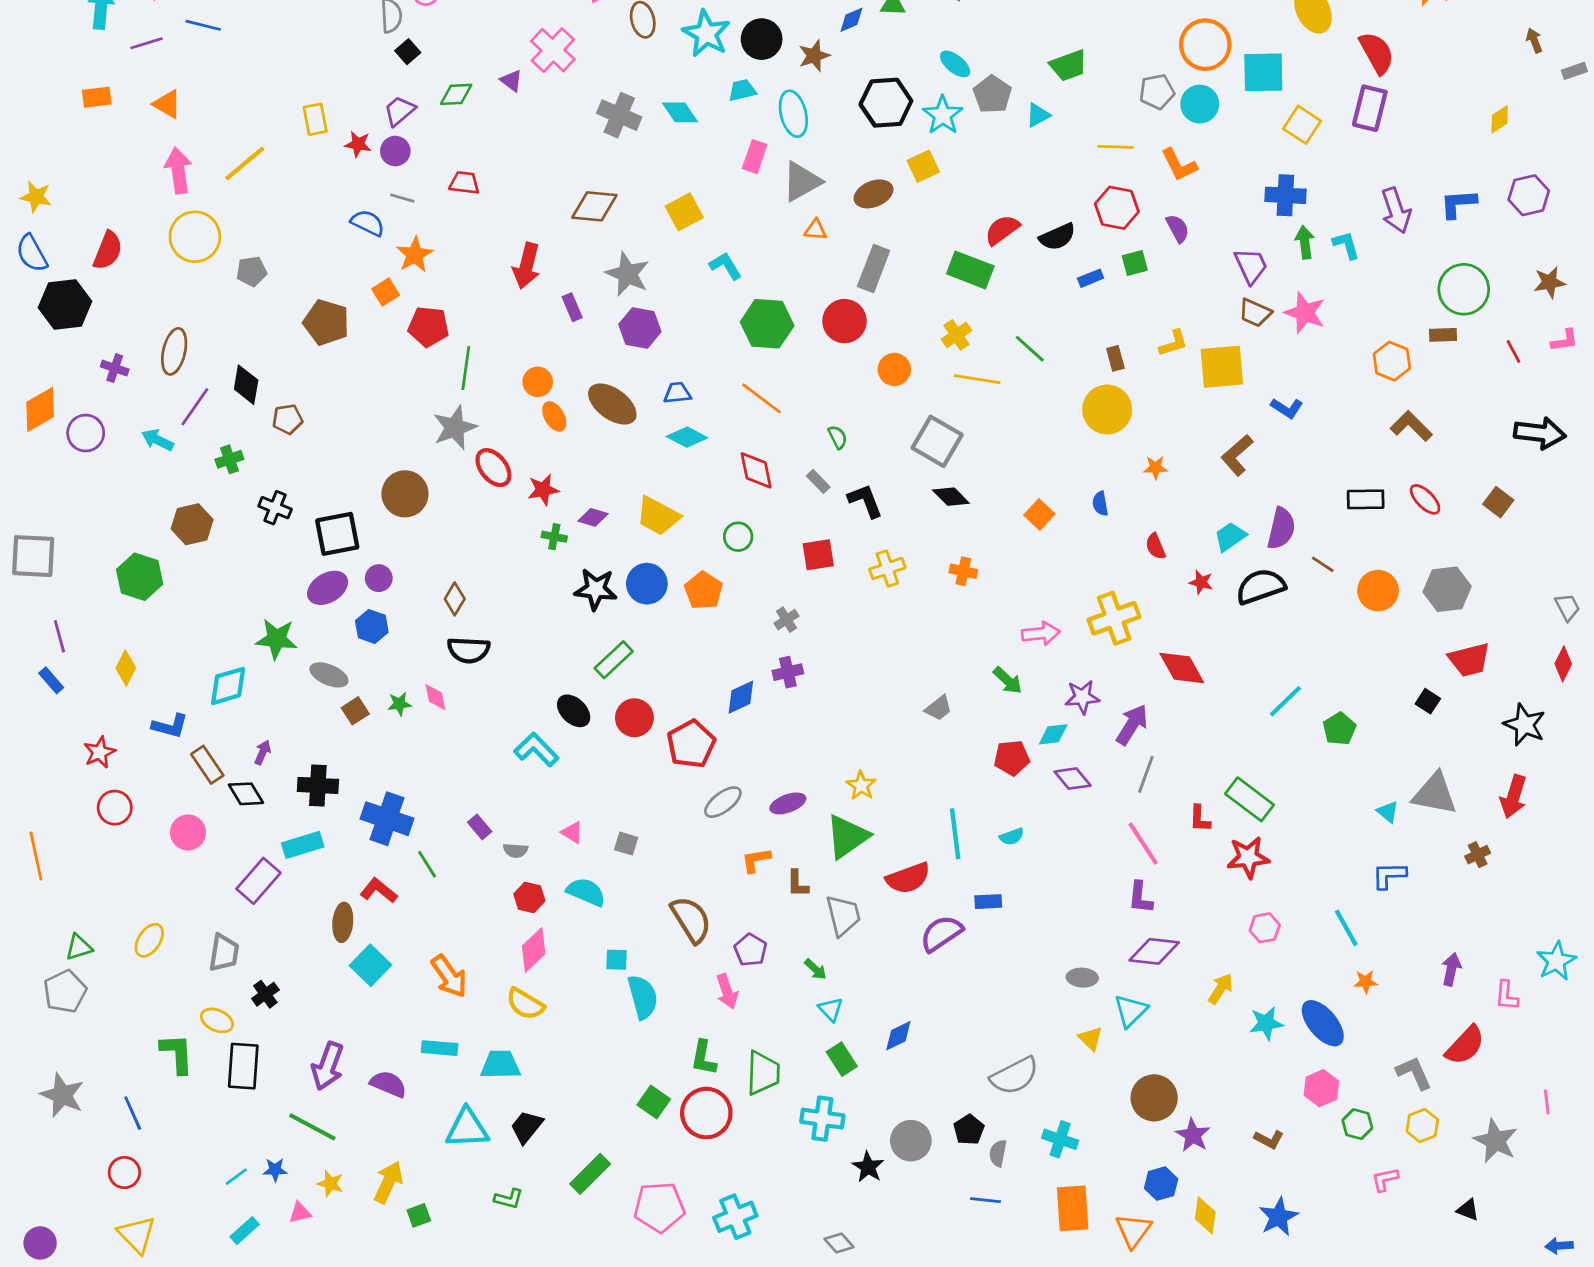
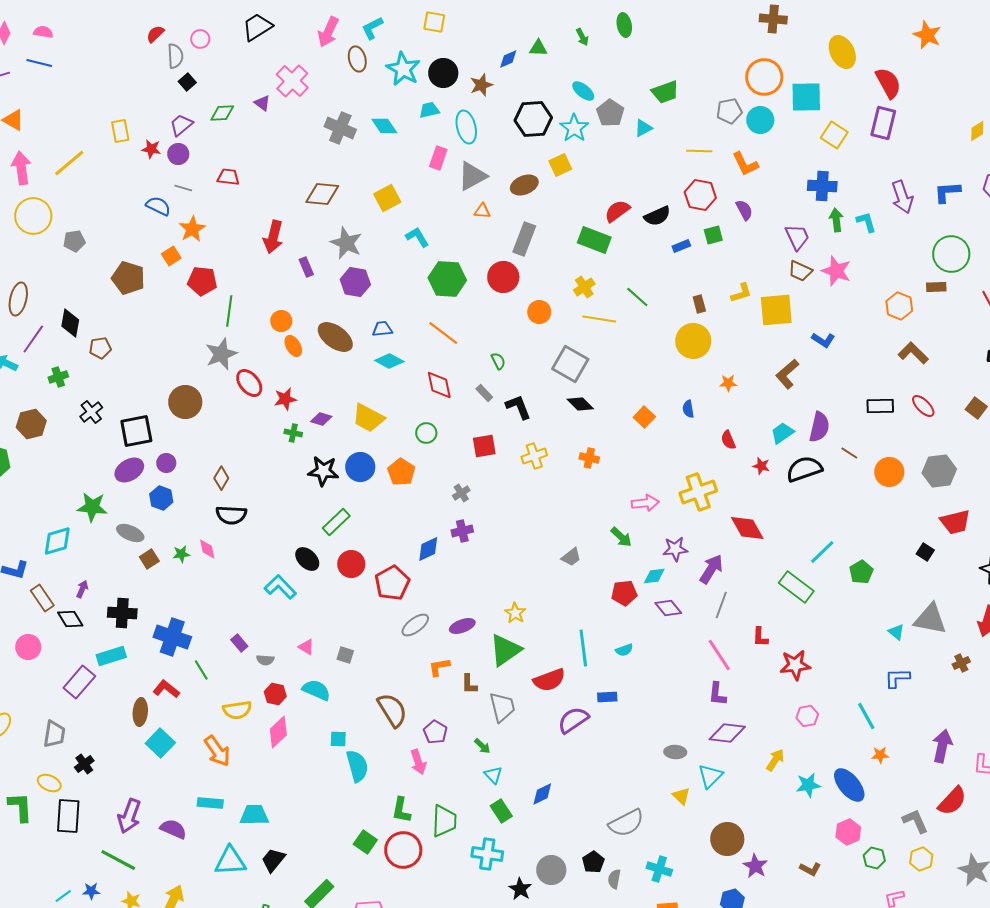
black cross: (275, 508) -> (91, 412), turned 30
green rectangle: (1250, 799) -> (796, 587), moved
purple arrow: (1451, 969) -> (942, 746), size x1.4
yellow semicircle: (525, 1004) -> (237, 710), moved, turned -40

